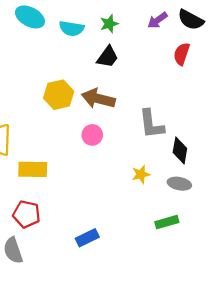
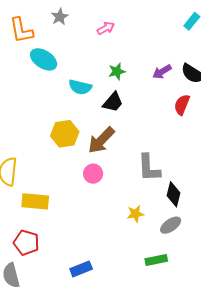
cyan semicircle: (72, 28) -> (80, 87), moved
brown arrow: (98, 99) -> (101, 140), turned -64
gray ellipse: (179, 184) -> (171, 225), turned -50

